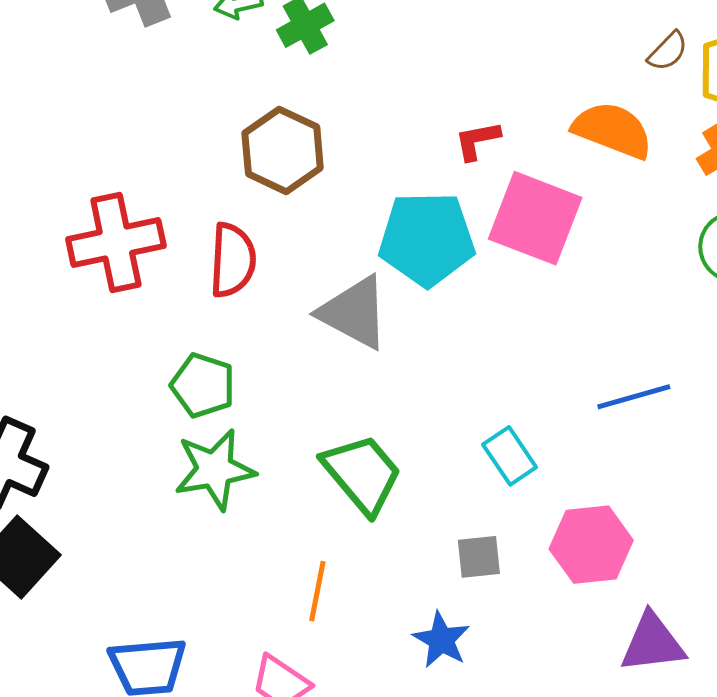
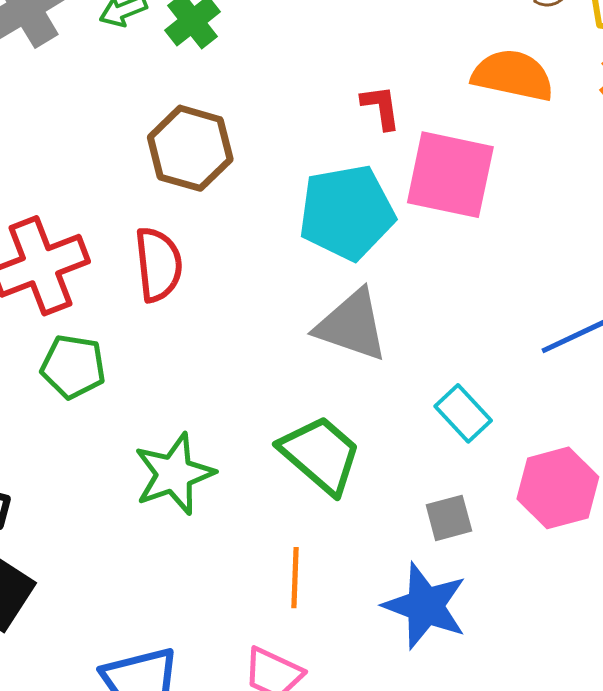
red L-shape: (477, 140) -> (381, 107), turned 102
gray triangle: (354, 313) -> (352, 325), moved
green pentagon: (203, 385) -> (73, 367), moved
blue star: (441, 640) -> (425, 606), size x1.5

